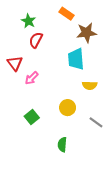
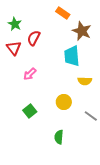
green star: (28, 21) -> (15, 24), moved
brown star: (87, 33) -> (82, 31), turned 30
red triangle: (15, 63) -> (14, 48), moved

